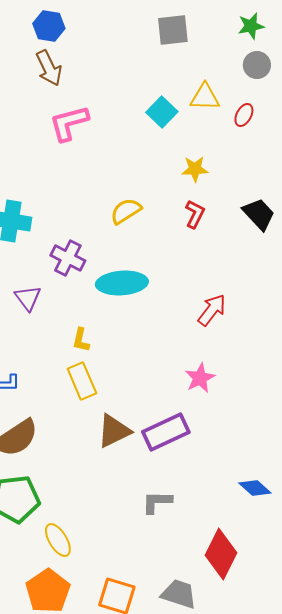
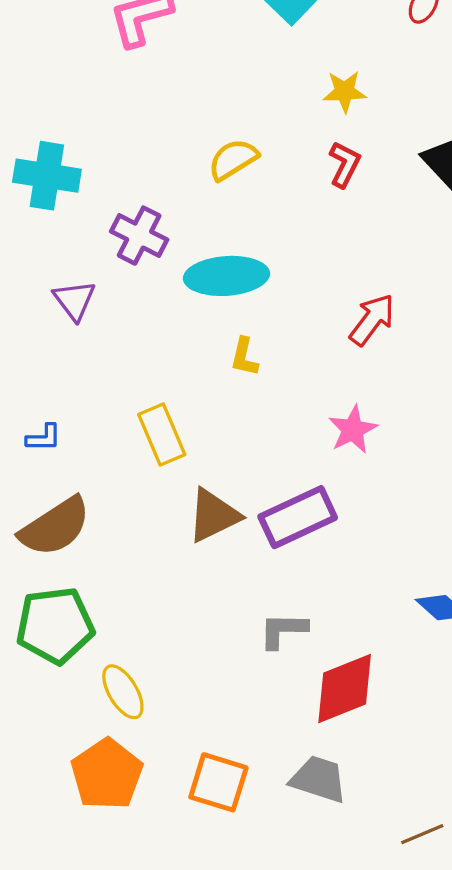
yellow L-shape: (81, 340) -> (244, 357), moved
red diamond: (221, 554) -> (345, 689), moved, turned 42

